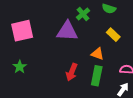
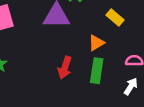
orange triangle: (97, 54) -> (96, 43), turned -48

